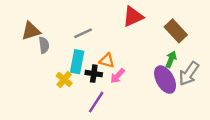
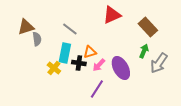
gray line: (83, 33) -> (70, 29), turned 63
orange triangle: (107, 61) -> (90, 52), turned -32
purple ellipse: (165, 80) -> (121, 68), moved
purple line: (96, 102) -> (97, 89), moved

